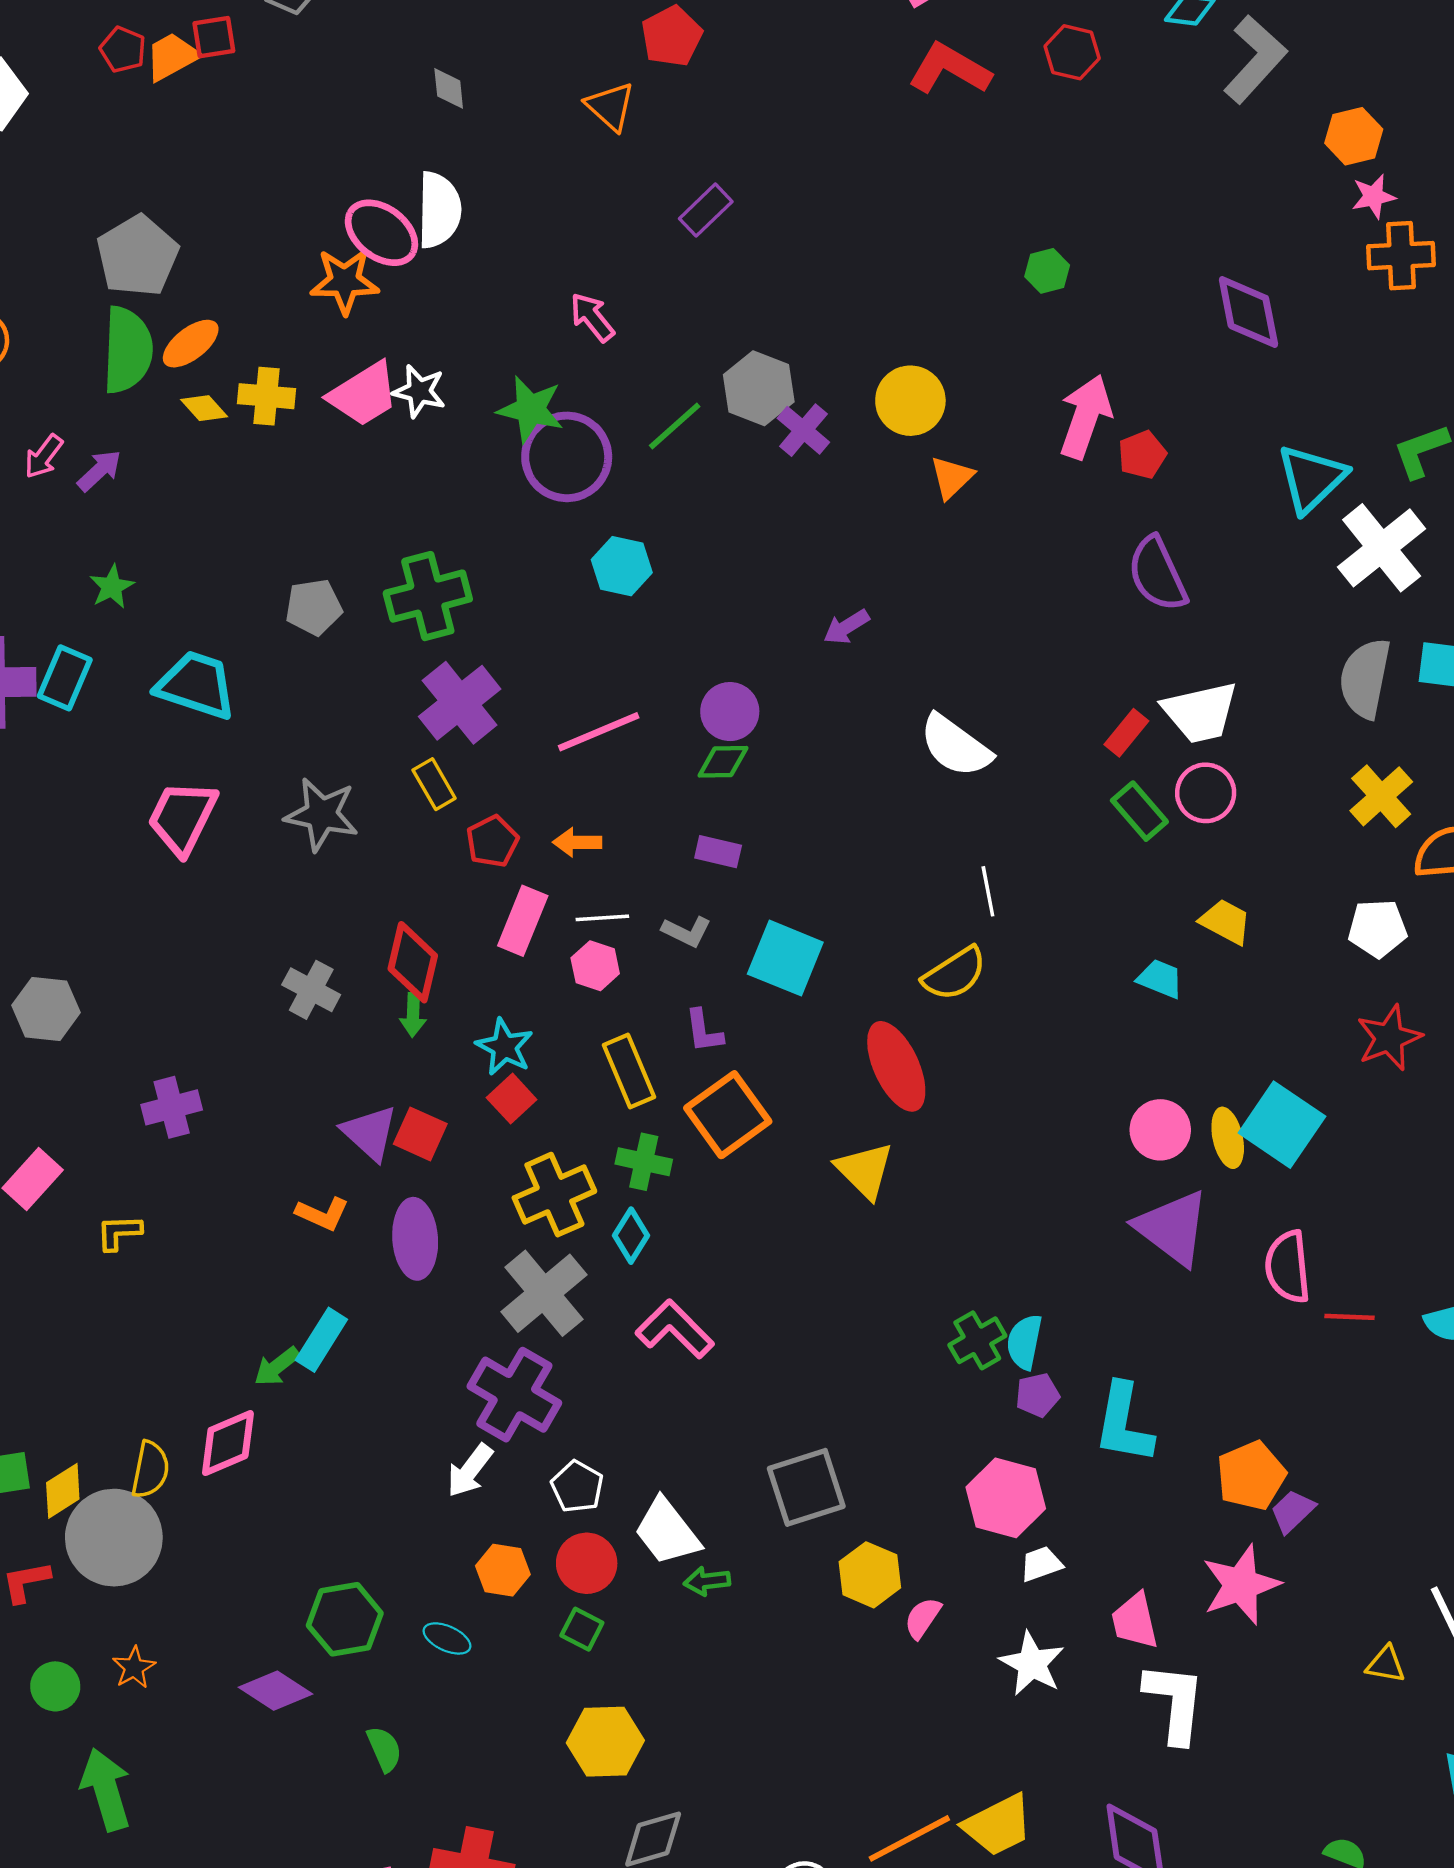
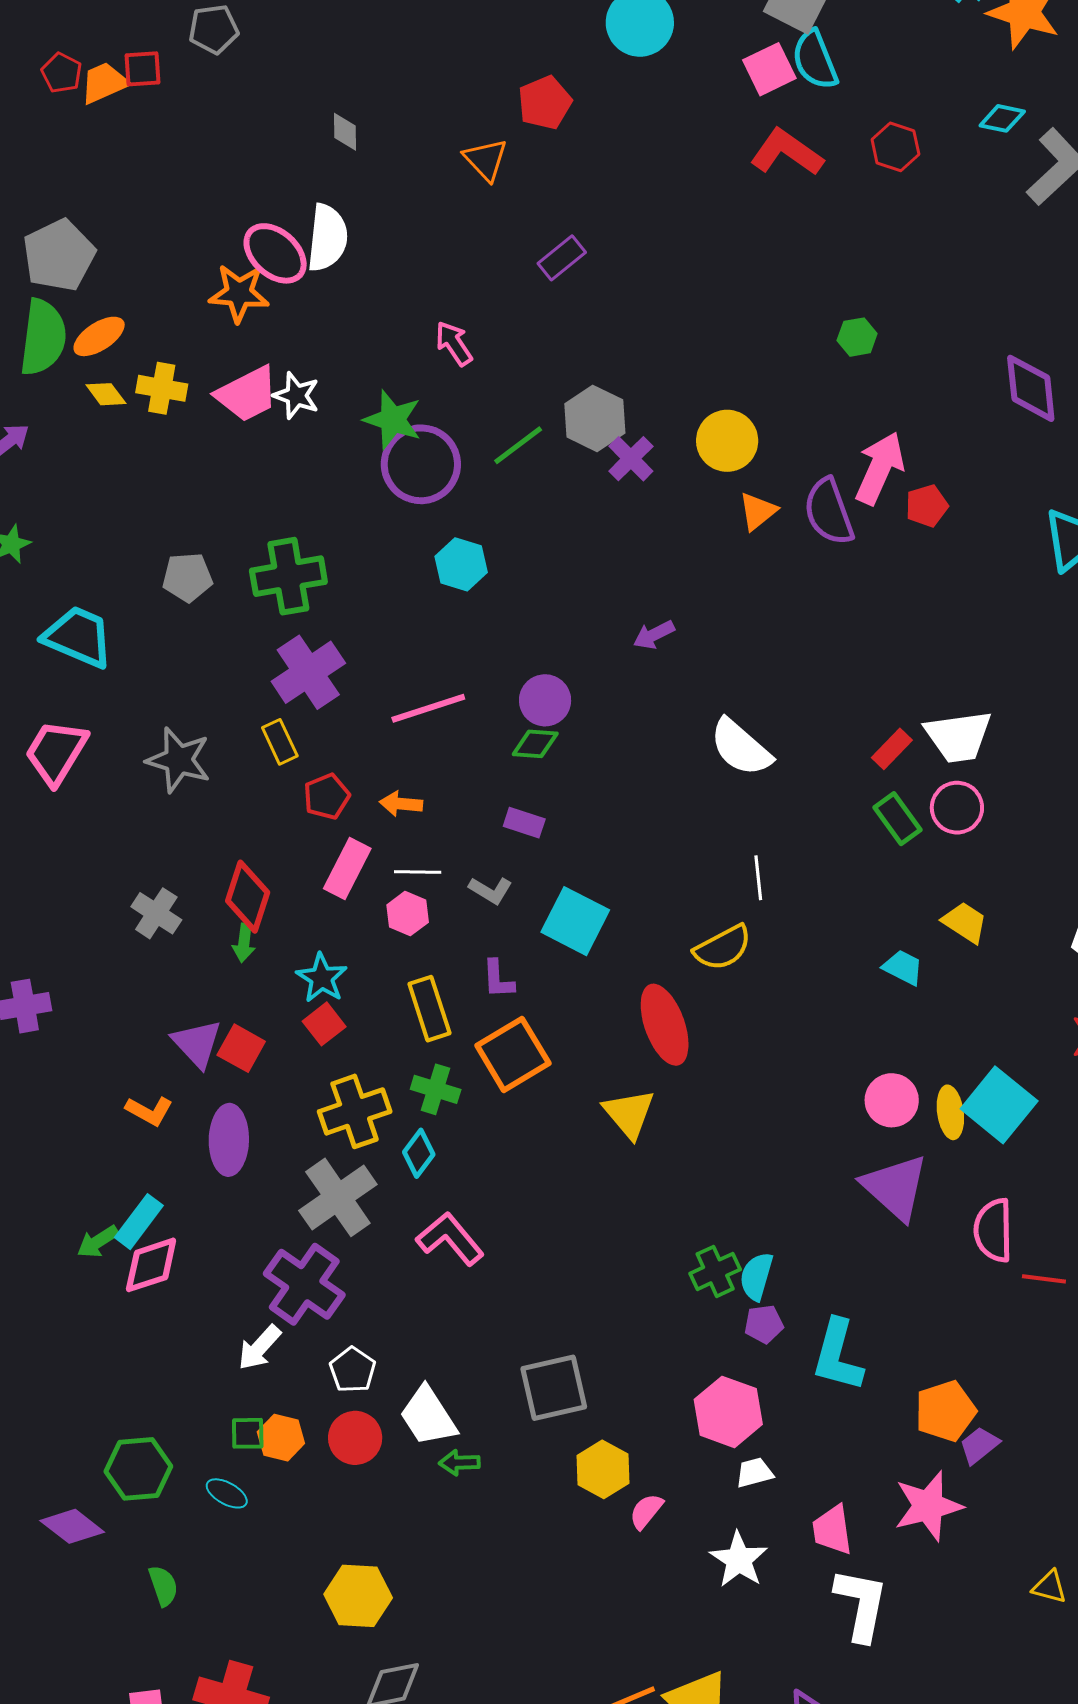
purple semicircle: (1157, 574) -> (829, 512), moved
pink diamond: (228, 1443) -> (151, 1265), moved
green square: (582, 1629) -> (248, 1433), moved, turned -33

